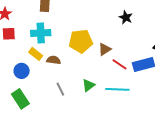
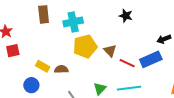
cyan cross: (41, 33) -> (73, 22), moved
brown triangle: (105, 49) -> (110, 51), turned -32

